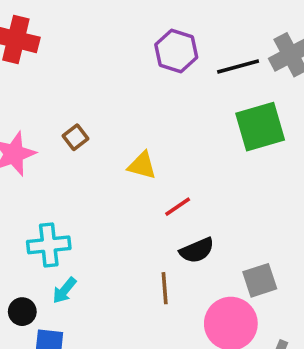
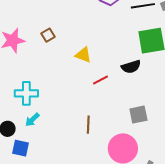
black semicircle: (197, 250) -> (131, 67), moved
gray square: (260, 280) -> (138, 115), moved

